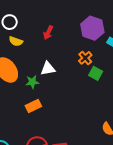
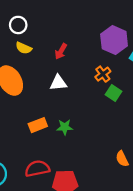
red arrow: (48, 33) -> (61, 51), moved
green star: (32, 82) -> (65, 127), moved

